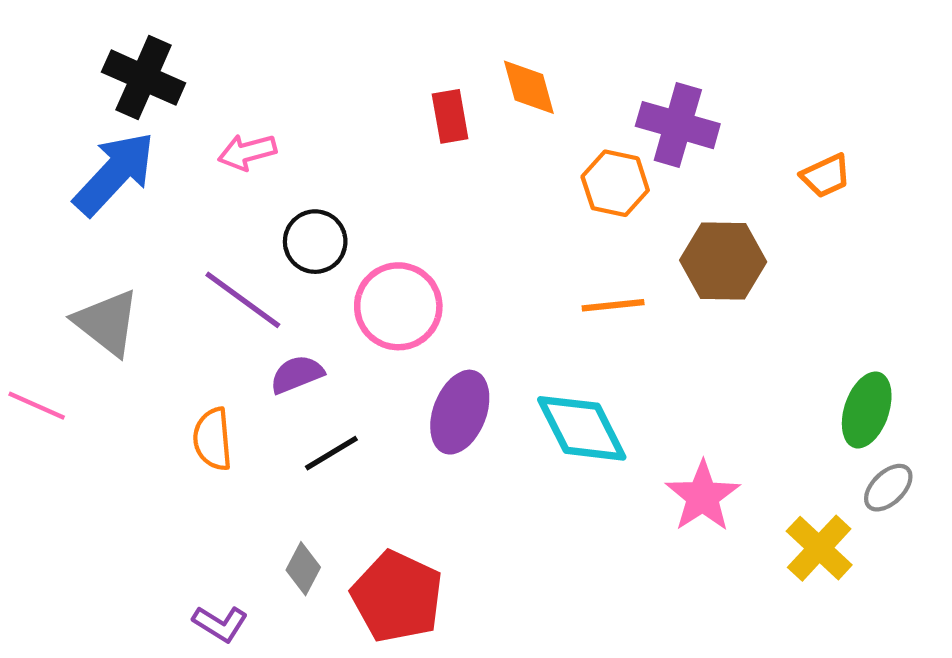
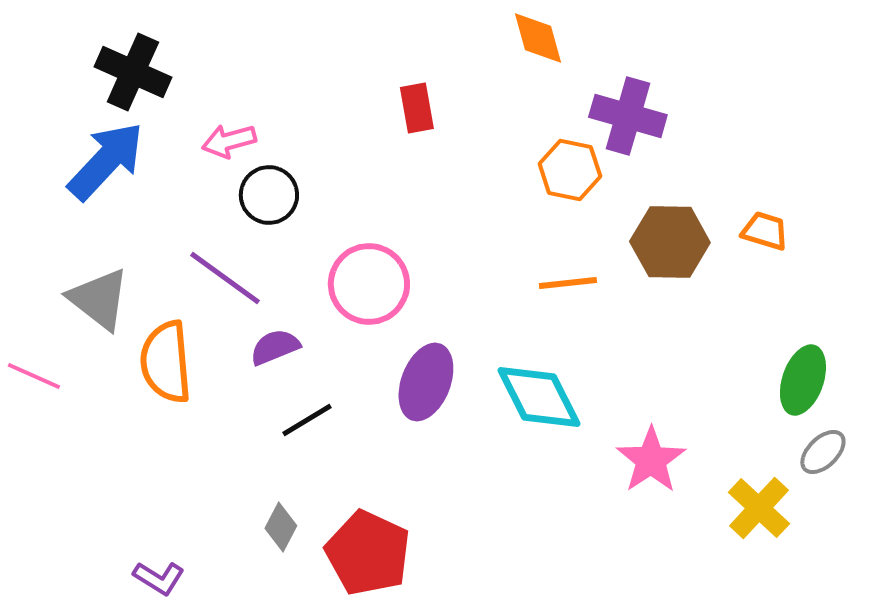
orange diamond: (529, 87) -> (538, 38), moved
orange trapezoid: (826, 176) -> (765, 231), moved, turned -138
black circle: (315, 242) -> (269, 195), moved
orange semicircle: (213, 439) -> (166, 362), moved, size x1.4
purple L-shape: (220, 624) -> (159, 578), moved

